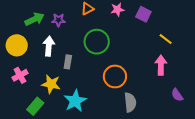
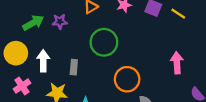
yellow line: (166, 39) -> (178, 14), moved
white arrow: (49, 46) -> (43, 61), moved

